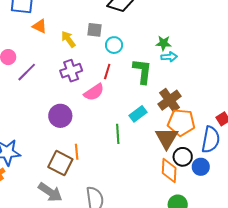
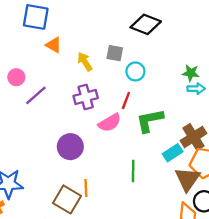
green L-shape: (142, 71) -> (150, 120), moved, turned -112
cyan rectangle: (138, 114) -> (173, 153), moved

